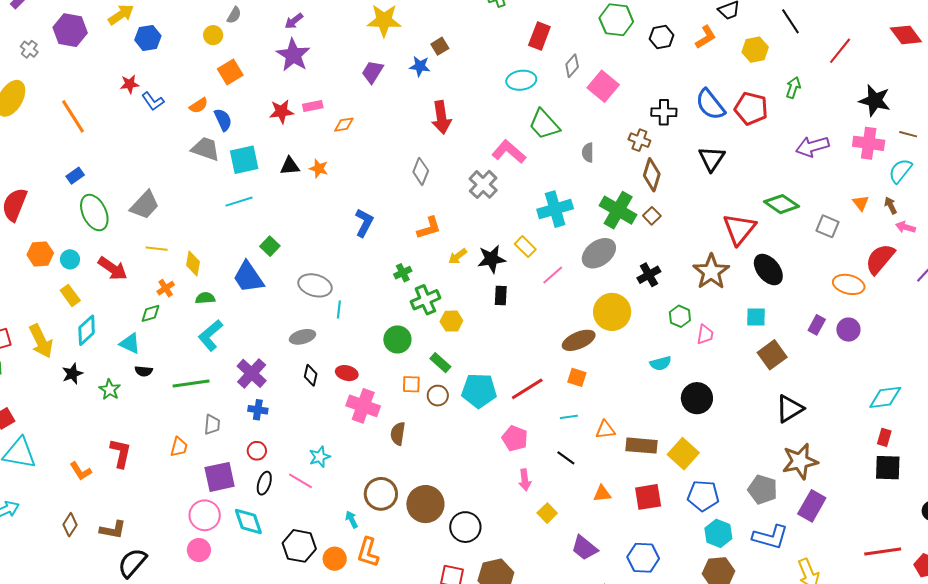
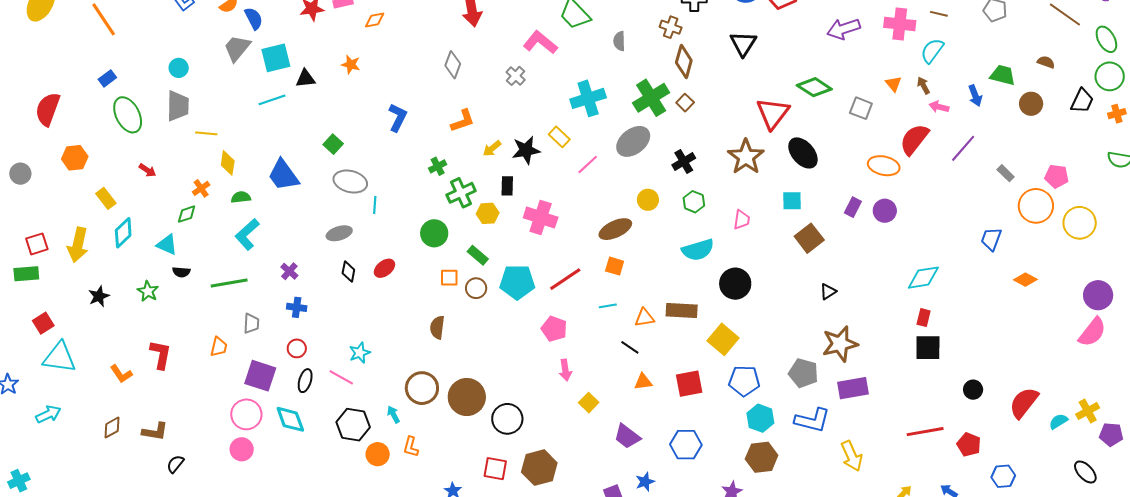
gray trapezoid: (206, 149) -> (237, 48), turned -68
black triangle: (290, 166) -> (305, 79), moved
gray cross: (483, 184) -> (516, 76), size x0.7
gray trapezoid: (145, 205) -> (178, 106), turned -40
green cross: (618, 210) -> (651, 98), turned 30
green square: (270, 246) -> (333, 144), moved
yellow line: (157, 249) -> (206, 133), moved
cyan circle: (70, 259) -> (179, 68), moved
red arrow: (113, 268) -> (147, 170), size x0.6
black rectangle: (501, 295) -> (507, 186), moved
yellow circle: (612, 312) -> (648, 200), size x0.6
green hexagon: (680, 316) -> (694, 202), moved
yellow arrow: (41, 341) -> (78, 245), turned 40
cyan semicircle: (661, 363) -> (698, 250), size x1.5
purple cross: (252, 373) -> (289, 271), size x0.6
red ellipse: (347, 373) -> (384, 268), turned -50
black star: (72, 374) -> (99, 296), moved
pink cross: (363, 406) -> (541, 218), moved
black triangle: (790, 409) -> (828, 292), size x0.6
brown rectangle: (642, 446) -> (682, 310), moved
black line: (566, 458) -> (630, 347), moved
purple square: (220, 477) -> (260, 376), turned 32
purple rectangle: (812, 506) -> (853, 388), turned 52
brown diamond: (70, 525) -> (112, 428), turned 30
black hexagon: (299, 546) -> (353, 425), moved
orange L-shape: (368, 552) -> (411, 447), size x0.7
black semicircle: (132, 563) -> (175, 464), size x0.6

